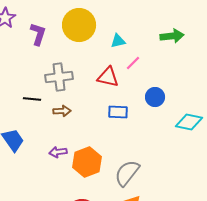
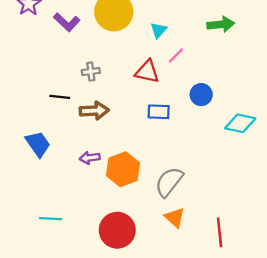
purple L-shape: (38, 34) -> (67, 22), turned 115
cyan triangle: (118, 41) -> (159, 30), turned -35
gray cross: (59, 77) -> (91, 72), size x0.6
brown arrow: (62, 111) -> (94, 111), size x1.4

